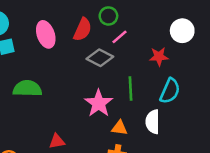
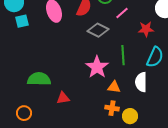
pink line: (120, 37) -> (122, 13), moved
green semicircle: (27, 89) -> (39, 79), moved

